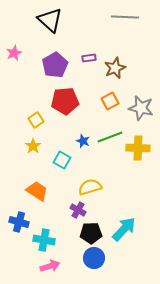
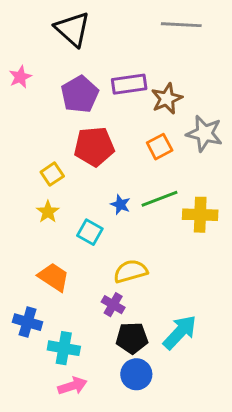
purple rectangle: (89, 58) -> (129, 84), size x1.6
gray star: (141, 108) -> (204, 133), moved

